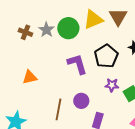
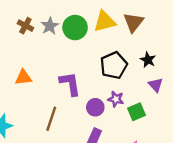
purple L-shape: (77, 64) -> (70, 84), moved
purple circle: (81, 101) -> (95, 107), moved

